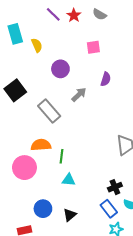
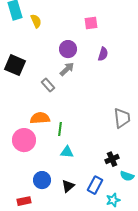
purple circle: (60, 69) -> (68, 49), moved
black square: (15, 90) -> (15, 65), turned -30
gray arrow: (79, 95) -> (67, 69), moved
gray rectangle: (49, 111) -> (48, 85), size x0.6
blue rectangle: (109, 209) -> (95, 185), moved, turned 66

